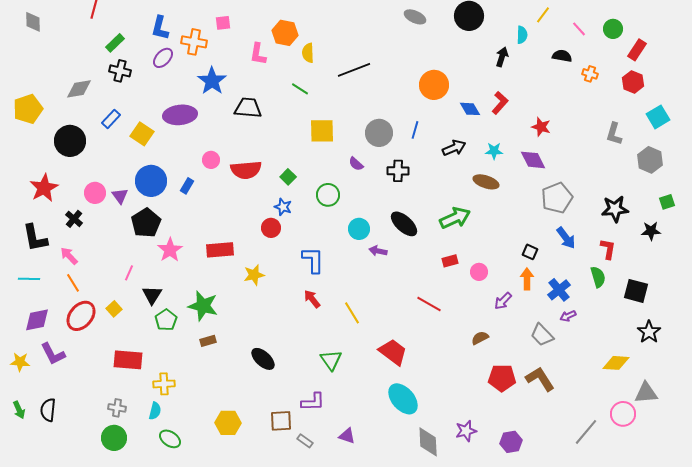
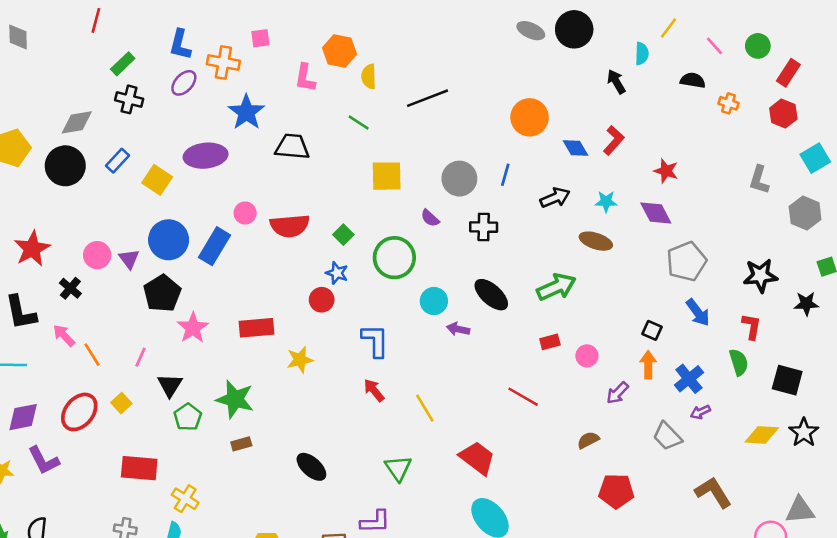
gray ellipse: (415, 17) -> (531, 31), moved
black arrow: (502, 57) -> (616, 82), turned -48
black circle: (70, 141) -> (65, 166), moved
blue rectangle: (187, 186) -> (214, 246), size x1.8
green circle: (328, 195) -> (394, 258), size x1.4
orange line: (73, 283) -> (92, 355), moved
yellow diamond: (616, 363) -> (762, 435), moved
brown L-shape: (540, 379) -> (713, 492), moved
yellow cross: (164, 384) -> (185, 499), turned 35

